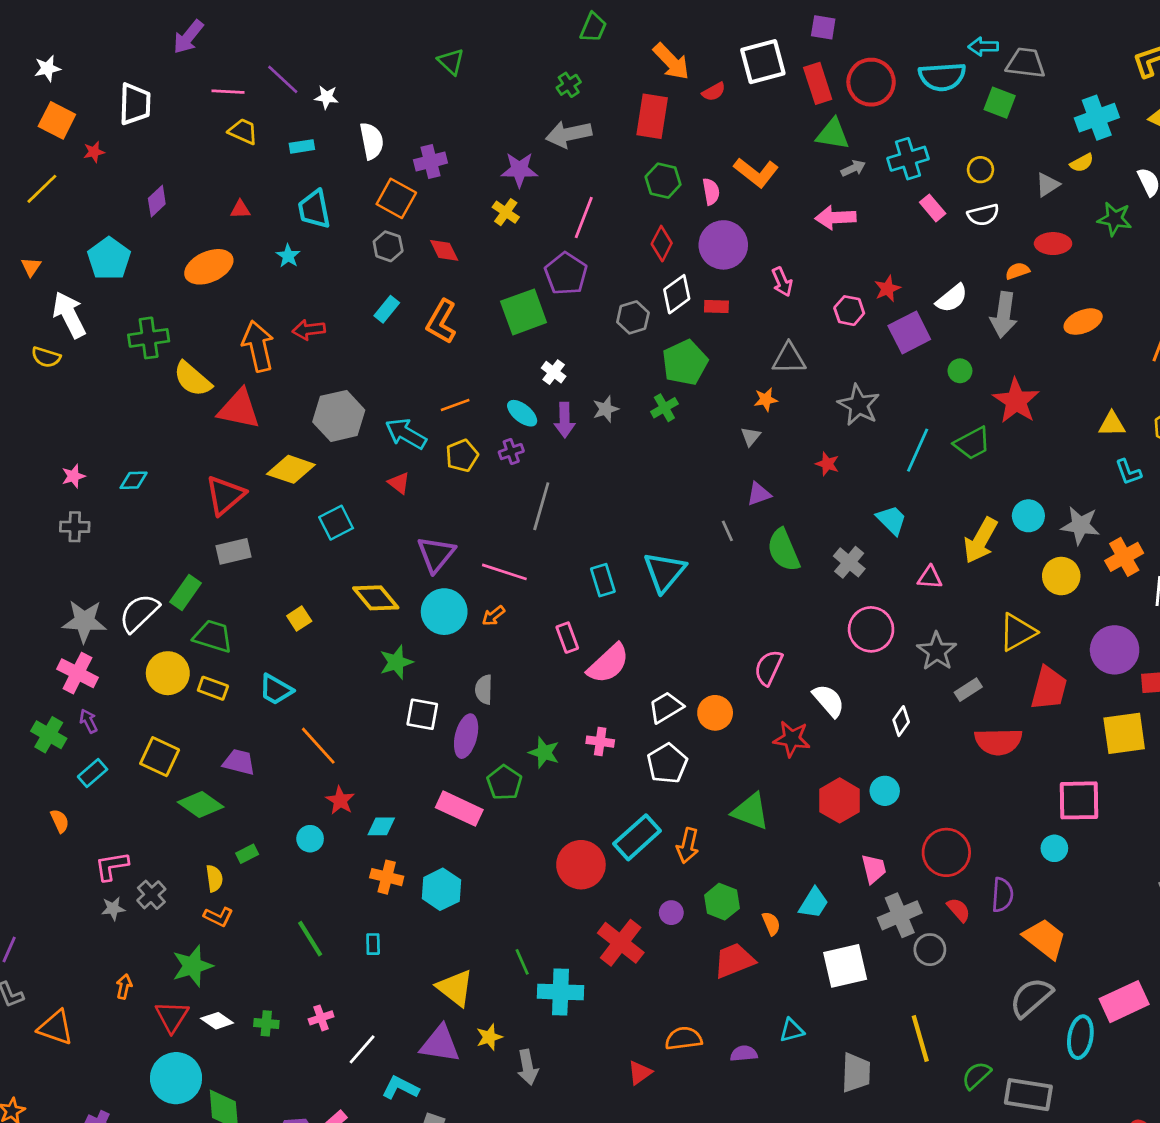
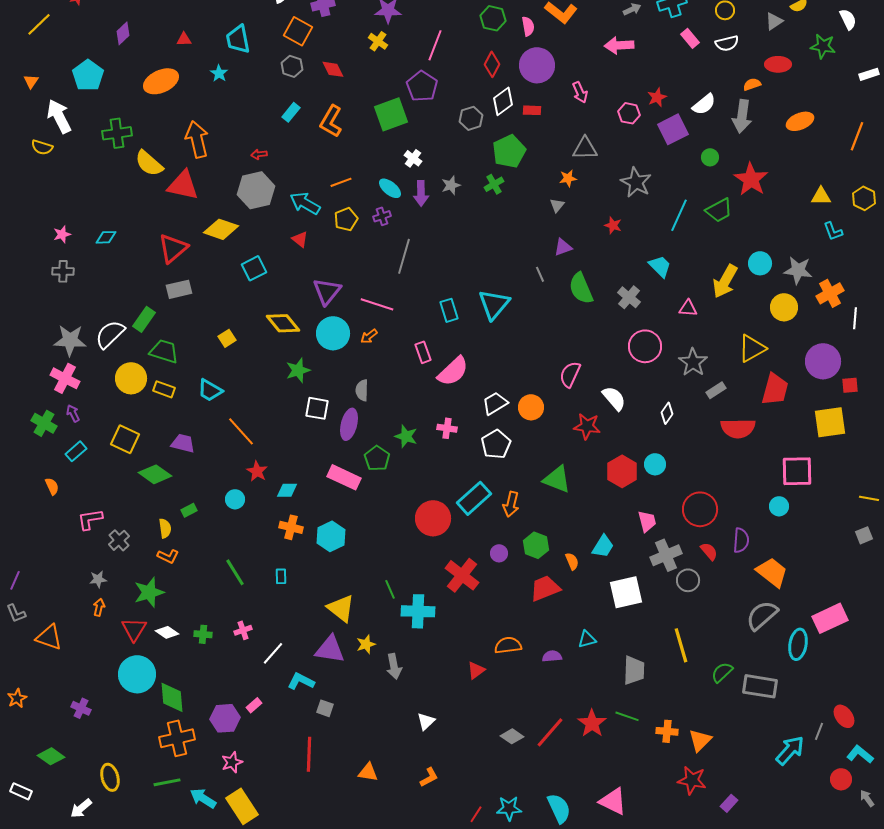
red arrow: (309, 330) -> (259, 154), moved, size x0.7
gray star: (113, 908) -> (98, 579), moved

